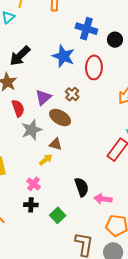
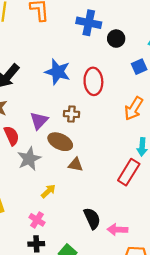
blue cross: (86, 29) -> (89, 23), moved
black circle: (115, 40) -> (116, 39), moved
brown cross: (72, 94) -> (71, 114), turned -32
brown triangle: (56, 144) -> (76, 165), moved

